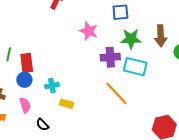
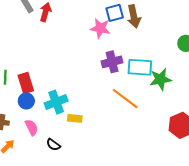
pink star: (89, 31) -> (100, 28), moved
brown arrow: (161, 36) -> (134, 16), moved
green star: (131, 39) -> (160, 79), moved
cyan cross: (52, 86) -> (56, 102), size x1.5

